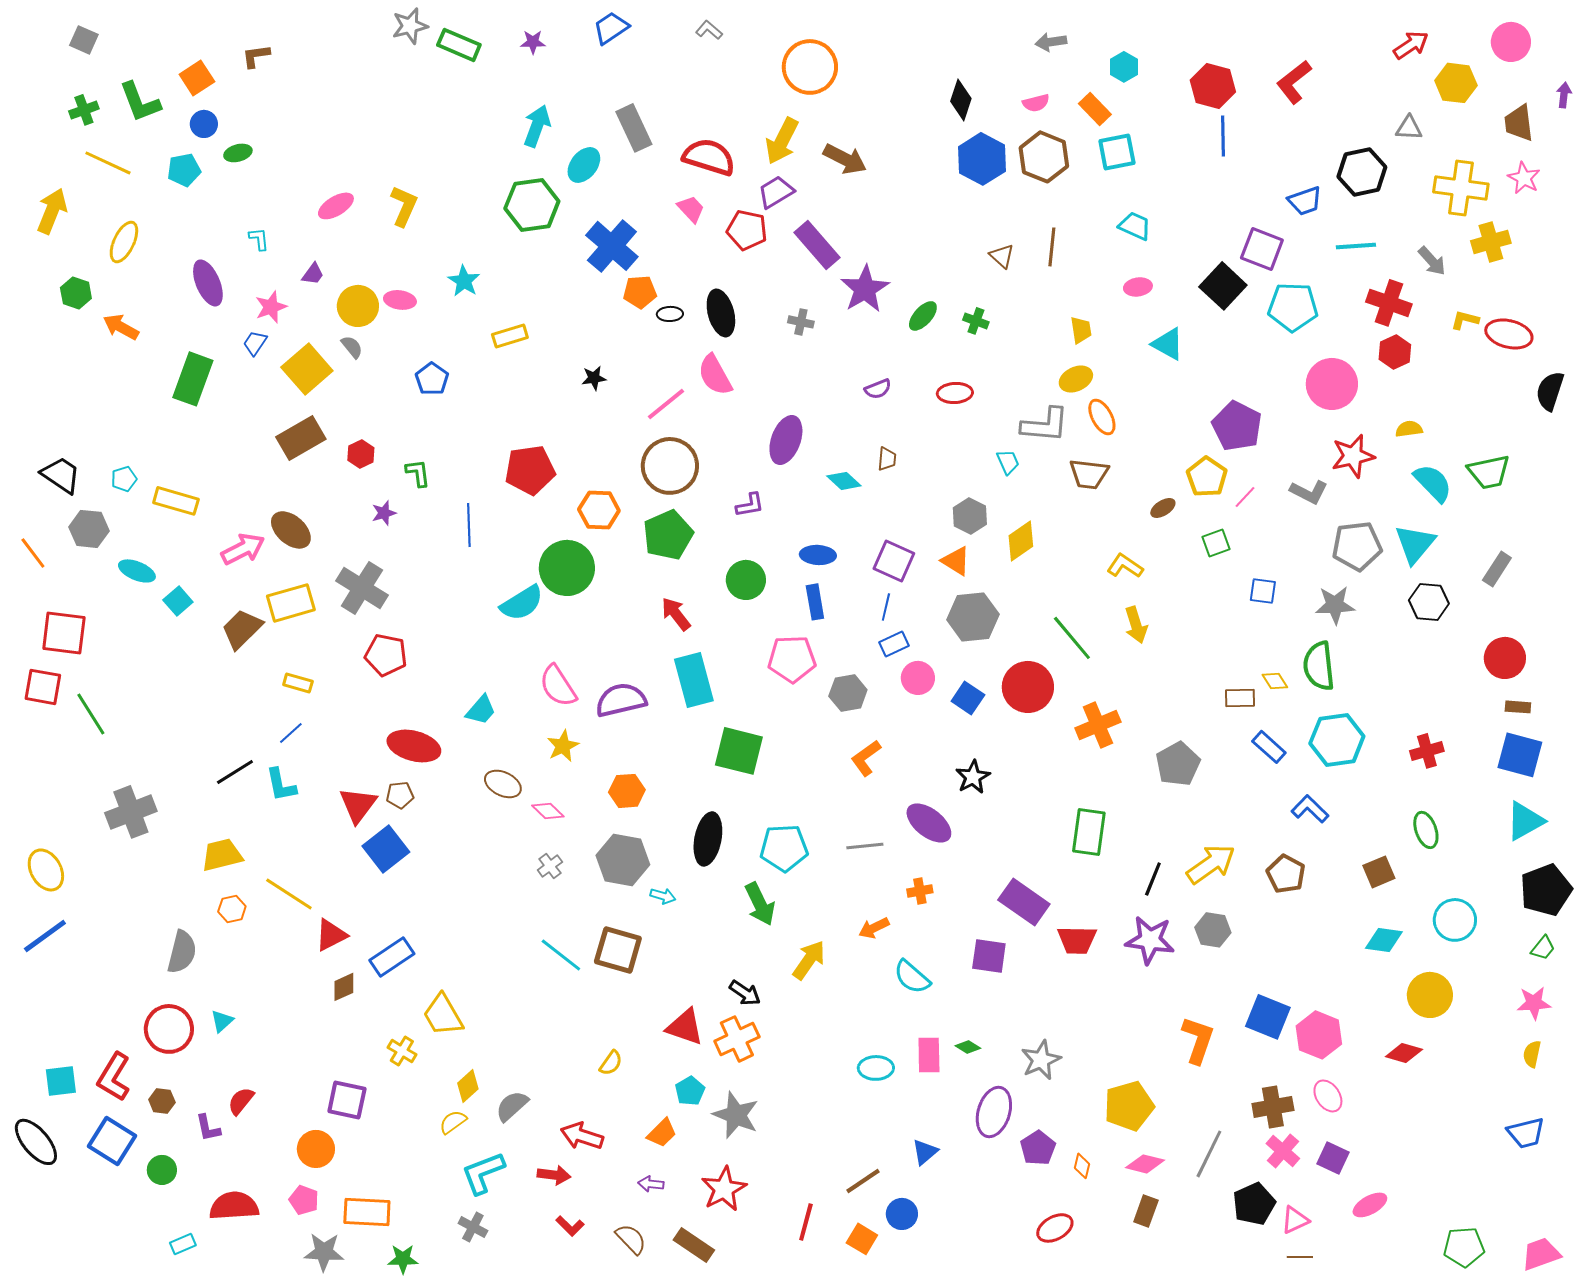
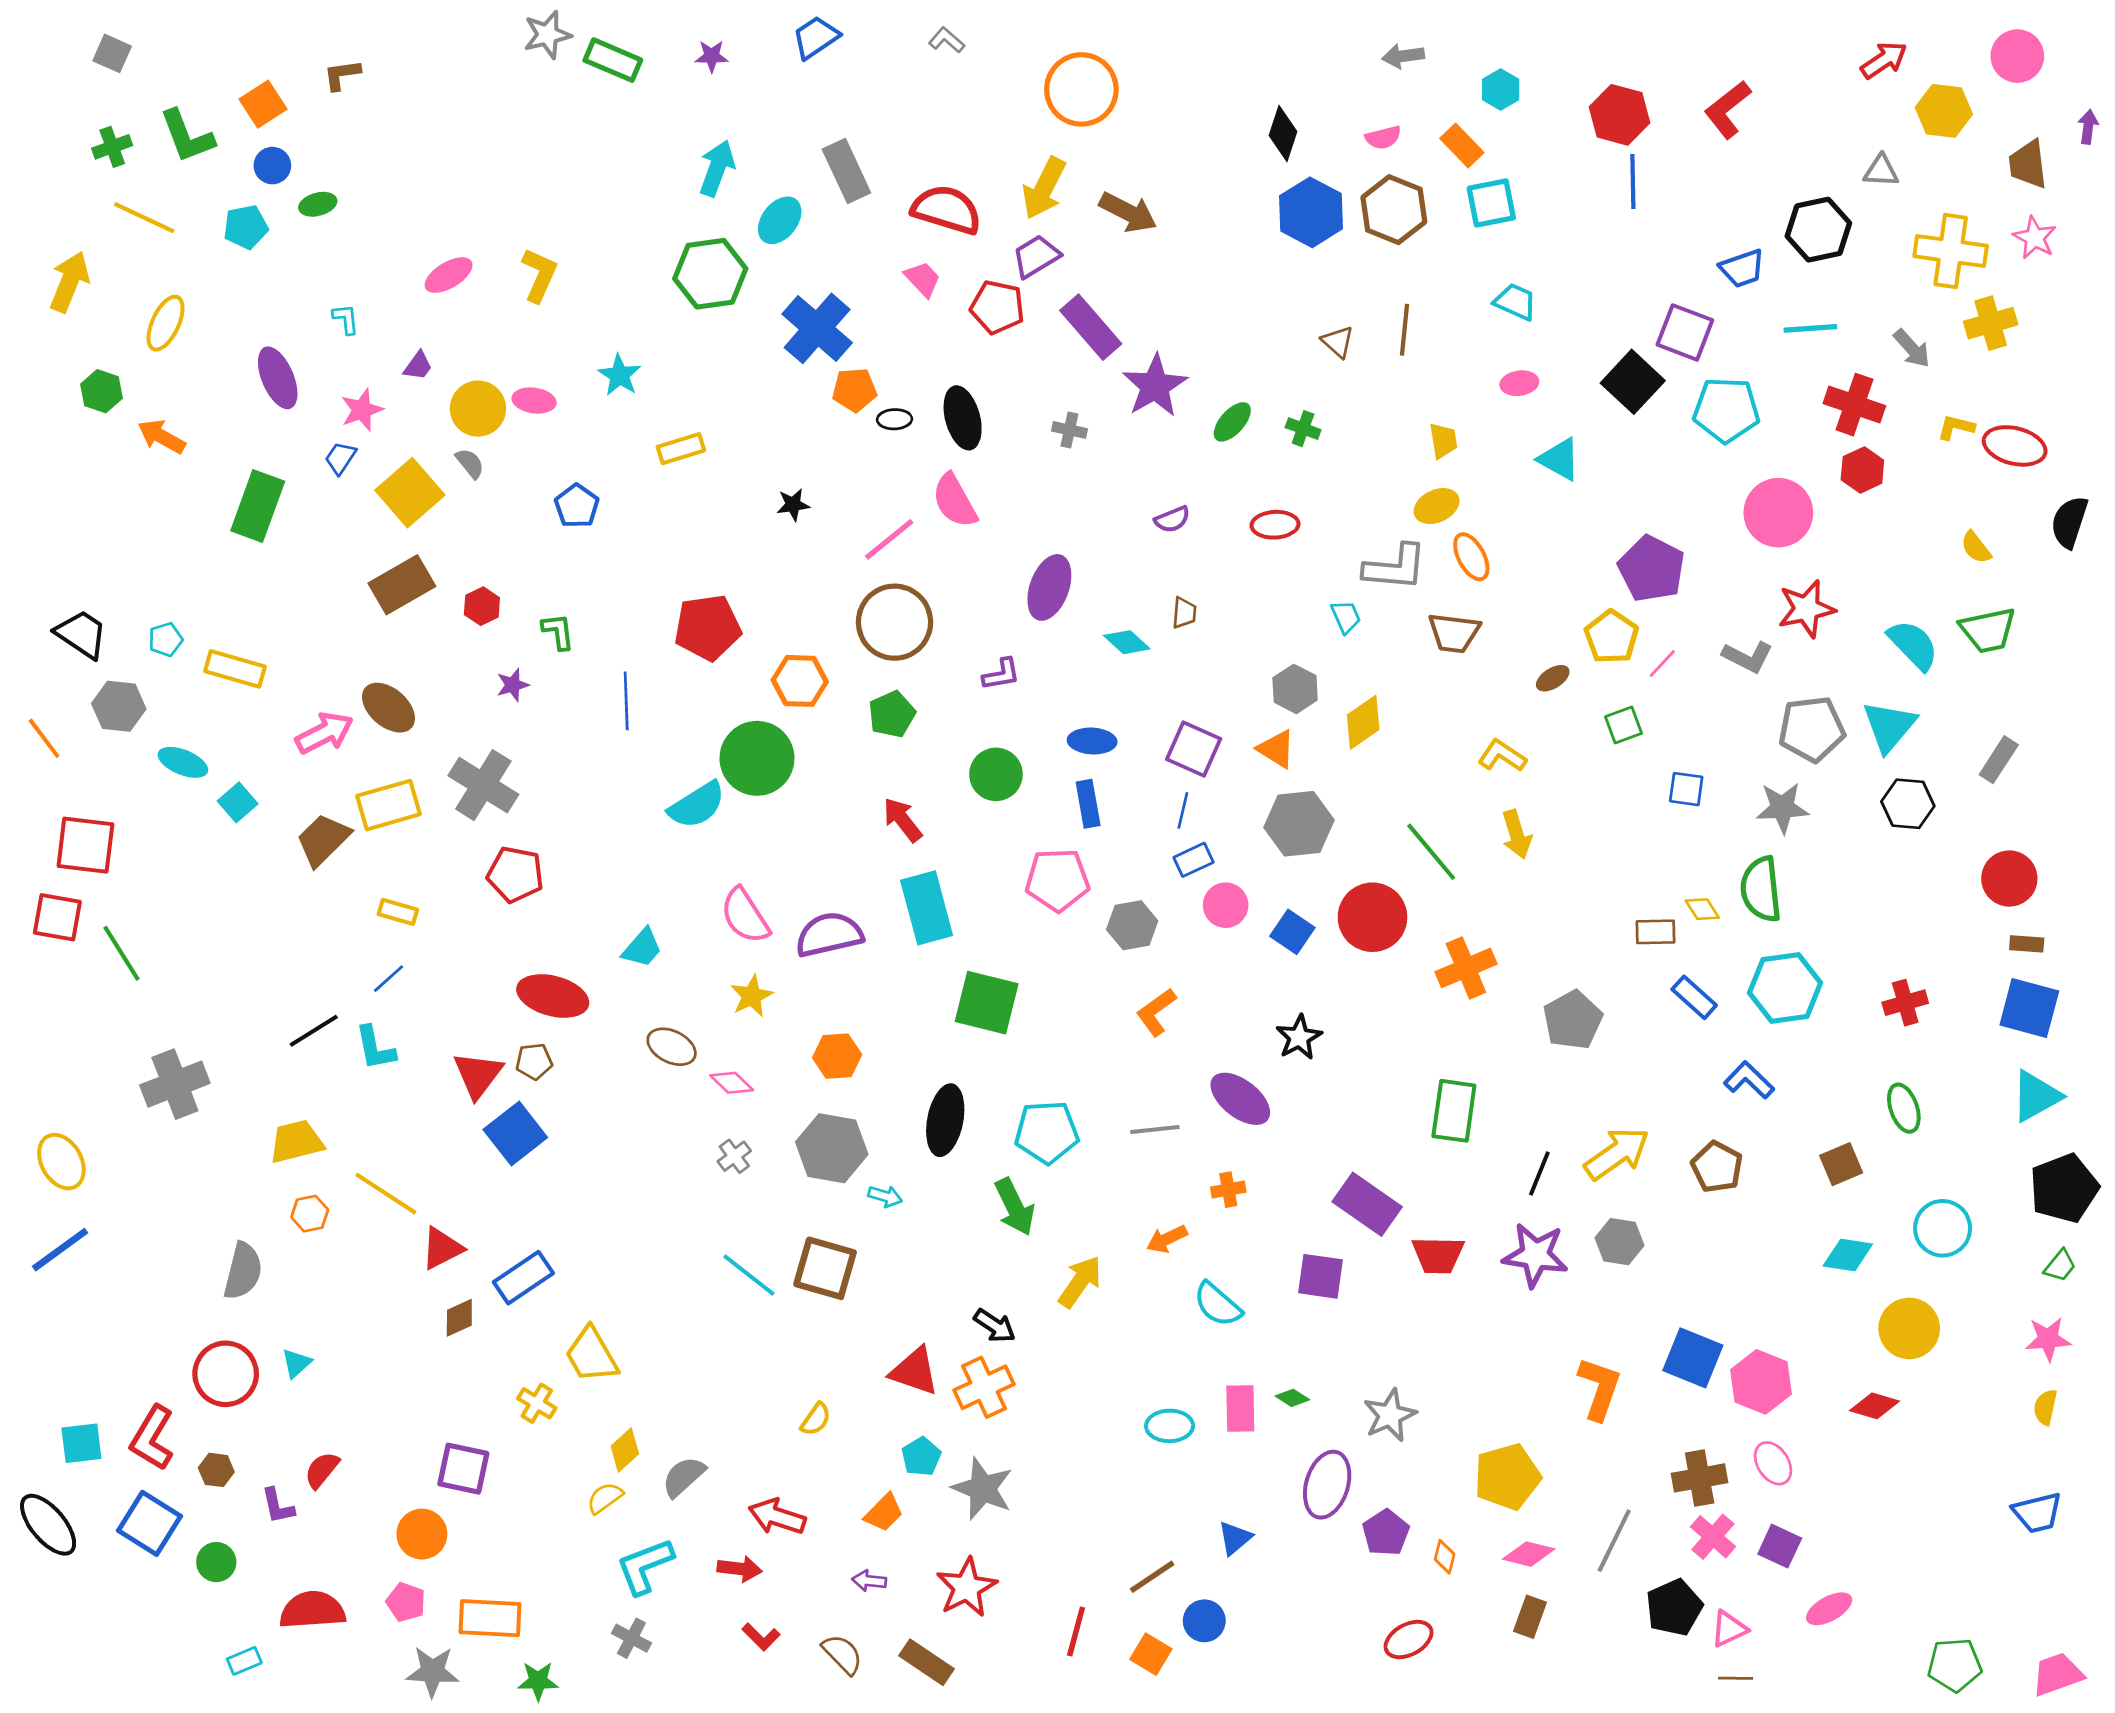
yellow semicircle: (1409, 429) -> (1976, 547), moved, turned -120
green pentagon: (668, 535) -> (892, 714), size x0.7

